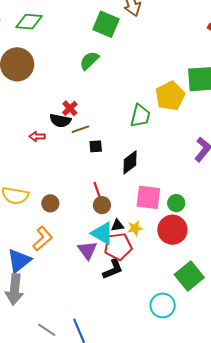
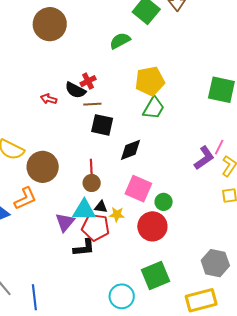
yellow pentagon: (170, 96) -> (150, 81), moved
black square: (96, 146) -> (102, 125), size x1.6
brown circle: (50, 203) -> (43, 167), size x1.8
cyan triangle: (102, 233) -> (84, 210), turned -45

